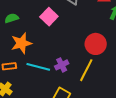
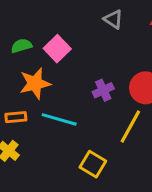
pink square: (49, 17) -> (57, 49), moved
purple cross: (62, 65) -> (103, 90), moved

